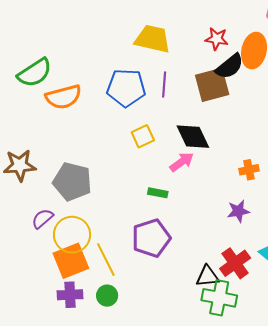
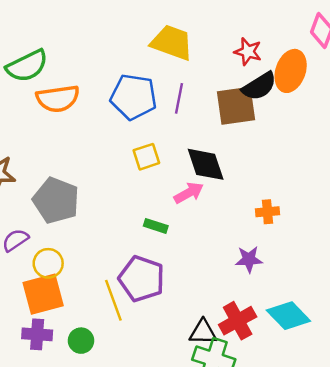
yellow circle: (72, 235) -> (48, 263), size x0.7
purple pentagon: (151, 238) -> (142, 279), turned 30
yellow line: (106, 260) -> (113, 300), moved

